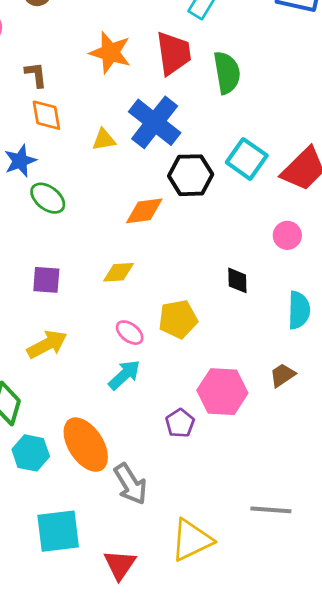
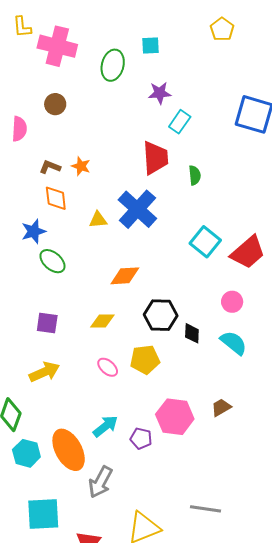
orange star: (110, 53) -> (81, 166), moved, size x0.6
green semicircle: (227, 73) -> (195, 175), size x0.6
brown L-shape: (36, 75) -> (50, 167), turned -65
black hexagon: (191, 175) -> (161, 315), moved
cyan semicircle: (299, 310) -> (234, 343), moved, turned -56
cyan arrow: (124, 375) -> (105, 426), moved
purple pentagon: (180, 423) -> (141, 438), turned -30
gray arrow: (130, 484) -> (100, 482), turned 56

